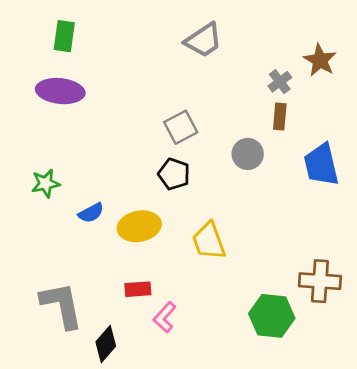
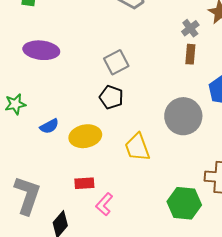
purple ellipse: (60, 91) -> (41, 50), moved
gray circle: (248, 154) -> (183, 116), moved, size x1.6
gray L-shape: (62, 305) -> (27, 195), turned 30

